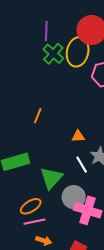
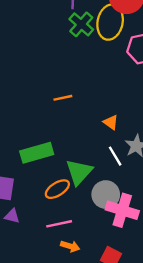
orange line: (38, 116) -> (63, 98), turned 56
orange triangle: (78, 136) -> (111, 122), turned 40
orange ellipse: (31, 206) -> (57, 189), moved

